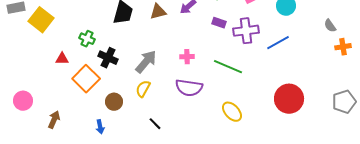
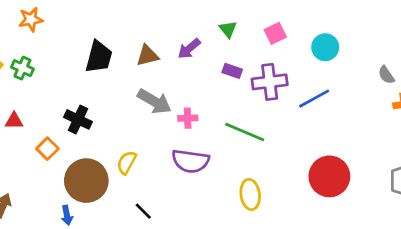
green cross: (87, 39) -> (22, 68), moved
gray arrow: (146, 62) -> (154, 101), moved, turned 80
orange square: (86, 79) -> (47, 149), size x0.6
brown circle: (114, 102) -> (86, 181), size x1.8
yellow ellipse: (232, 112) -> (250, 194), turned 35

